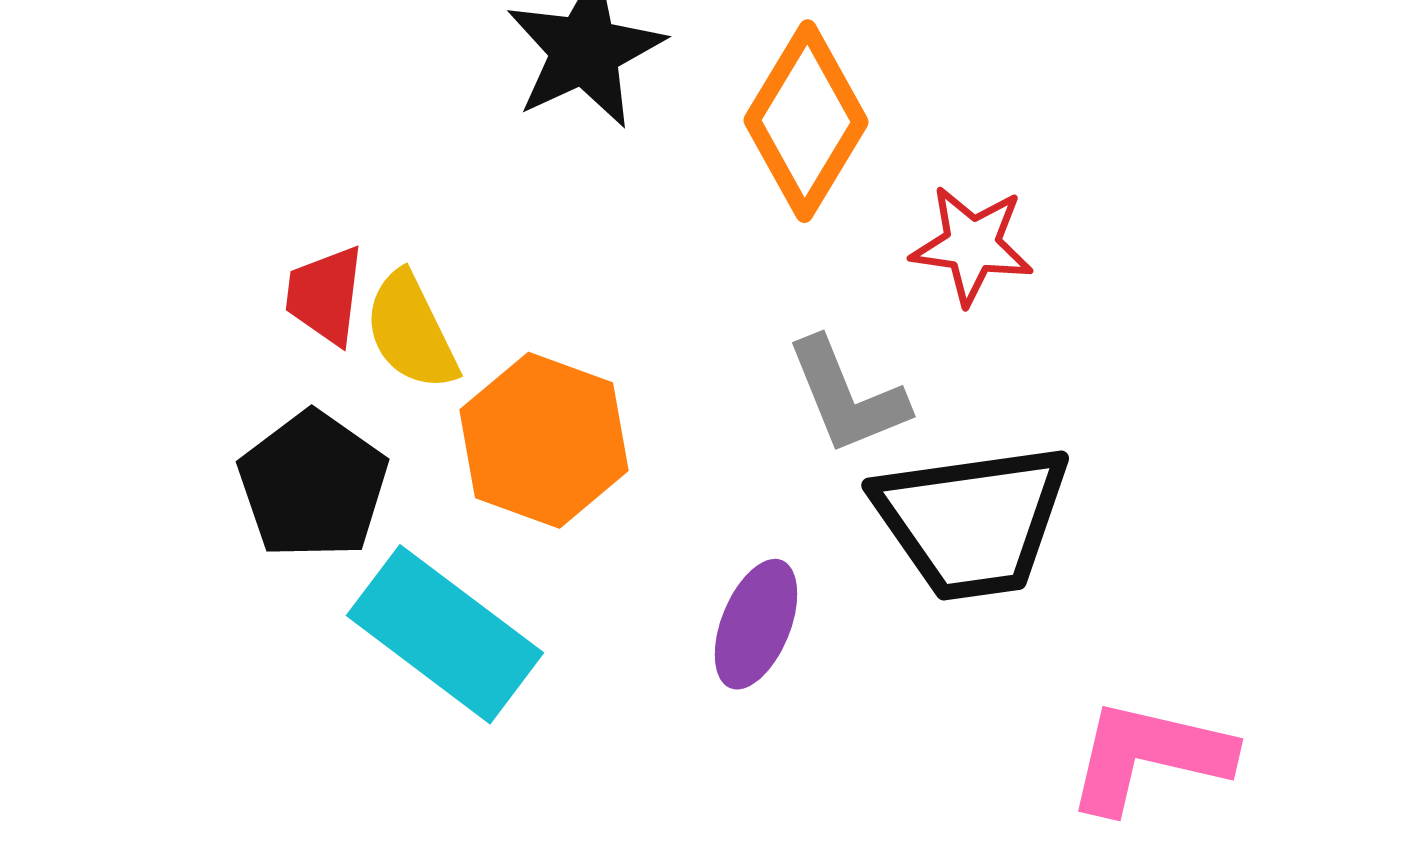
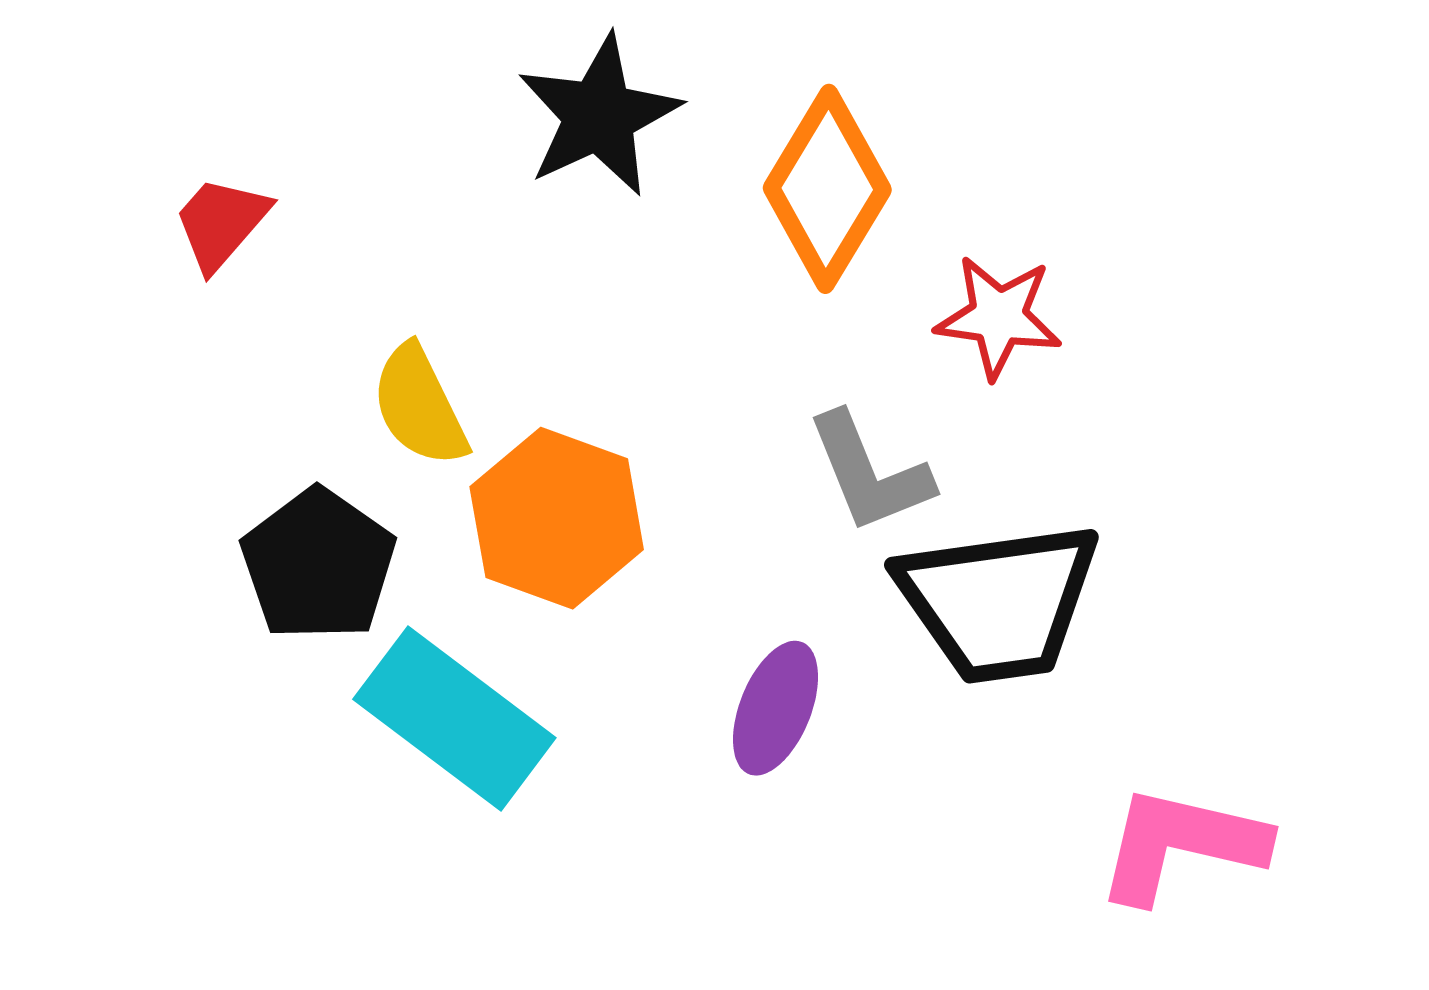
red trapezoid: (325, 295) -> (221, 223), moved, turned 34

